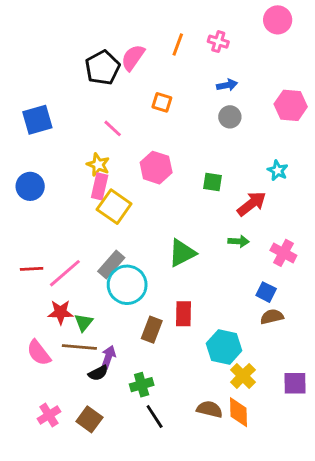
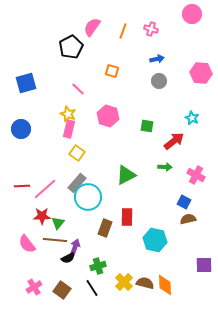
pink semicircle: (133, 58) -> (92, 27), moved
yellow square: (114, 207) -> (77, 153), moved, size x0.7
yellow cross: (243, 376) -> (124, 282), moved
black line: (155, 416) -> (92, 288), moved

